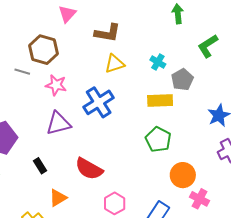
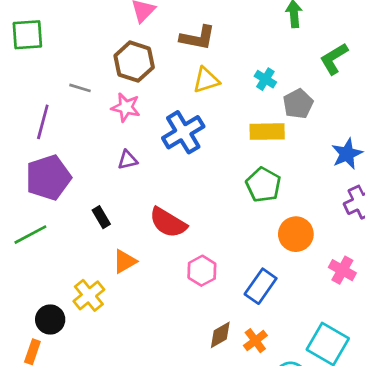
brown hexagon: (44, 50) -> (134, 62), moved
purple triangle: (58, 123) -> (128, 160), size x0.6
pink cross: (199, 199) -> (342, 270), moved

